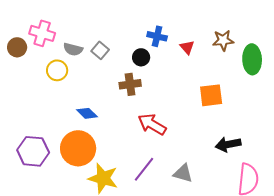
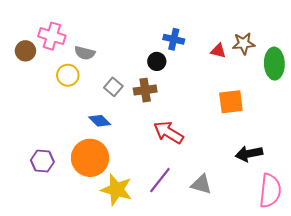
red triangle: (187, 47) -> (218, 51), moved, turned -35
gray square: (100, 50) -> (113, 87), moved
purple hexagon: (33, 151) -> (42, 161), size x0.7

